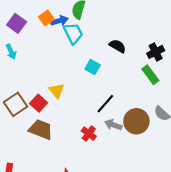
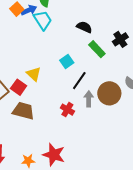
black cross: (156, 52) -> (120, 39), moved
cyan square: (93, 67) -> (67, 61), moved, turned 32
green rectangle: (150, 75) -> (97, 49), moved
gray arrow: (113, 125) -> (89, 99), turned 77

